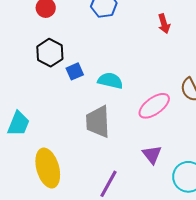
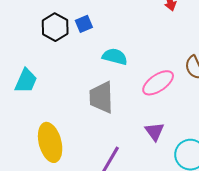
blue square: (75, 71) -> (84, 24), moved
cyan trapezoid: (18, 124) -> (26, 81), moved

